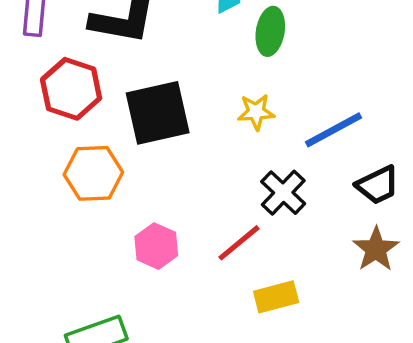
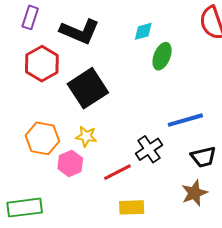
yellow star: (256, 112) -> (86, 136), moved
black square: (158, 113) -> (88, 88), turned -33
orange hexagon: (93, 173) -> (42, 138), moved

